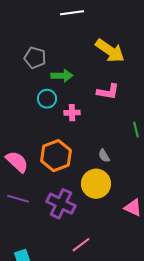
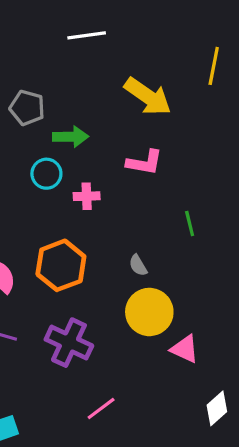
yellow circle: (96, 184) -> (149, 312), moved

